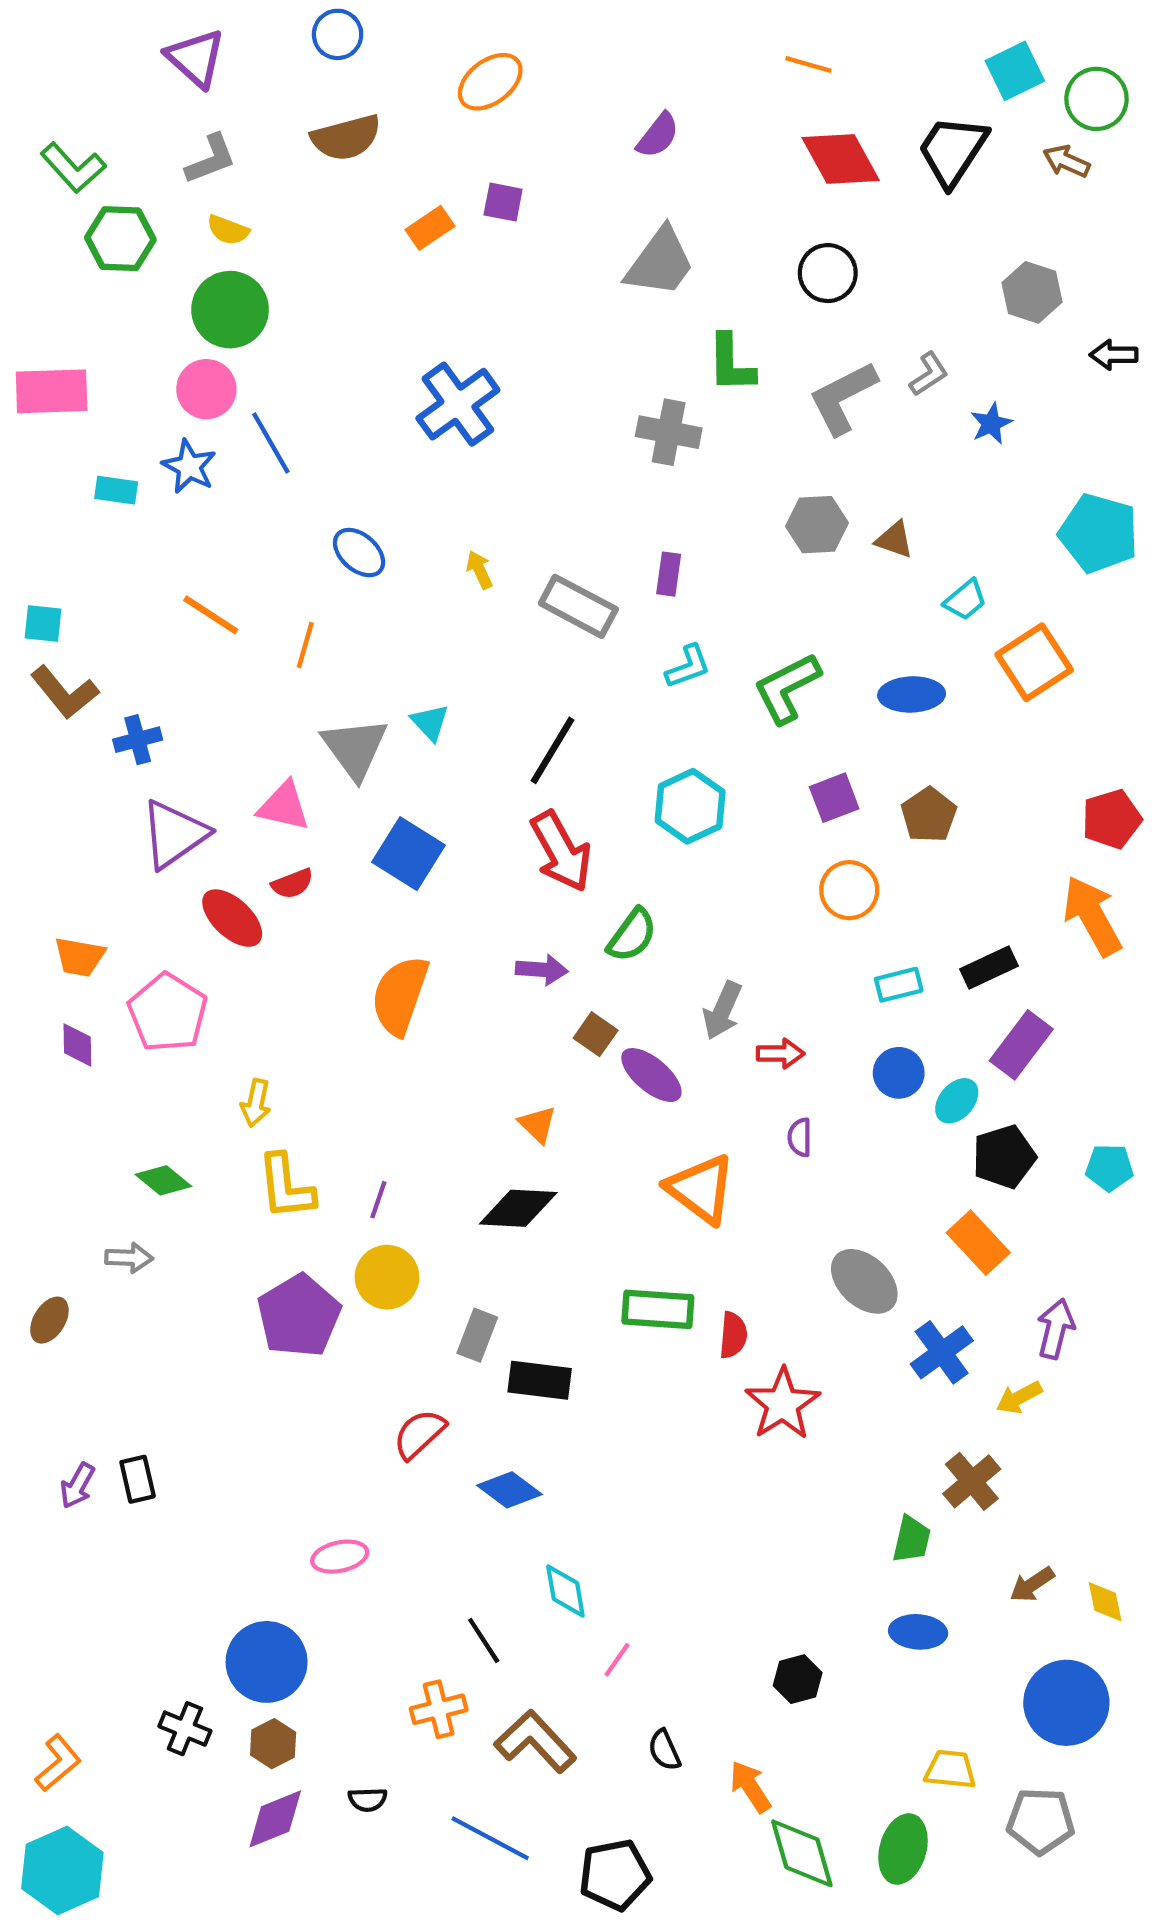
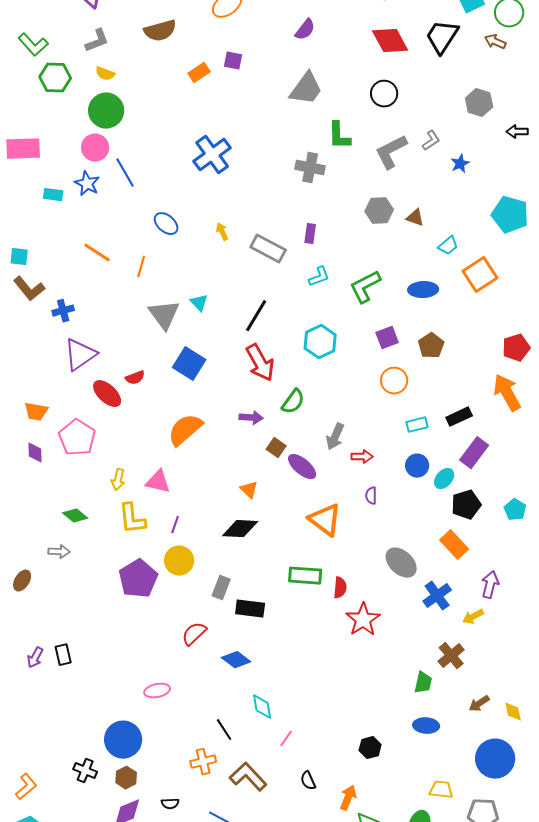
pink triangle: (284, 806) -> (158, 482), moved
orange semicircle: (400, 995) -> (185, 430), turned 30
cyan pentagon: (1109, 1167) -> (515, 510), turned 30
orange arrow: (750, 1787) -> (348, 798), turned 55

